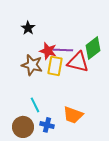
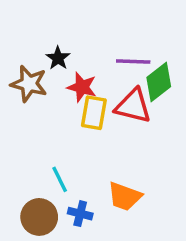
black star: (28, 28) -> (58, 58), moved
purple line: (63, 50) -> (133, 62), moved
brown star: (32, 65) -> (29, 84), moved

